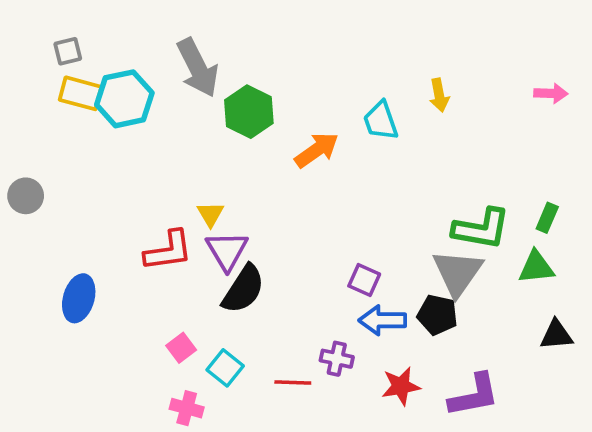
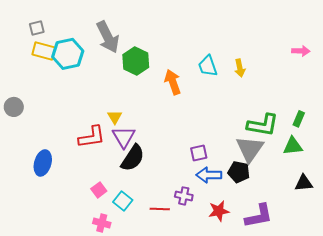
yellow arrow: (439, 95) -> (240, 68), moved
orange arrow: (317, 150) -> (173, 82), turned -75
purple square: (364, 280) -> (199, 153), turned -36

